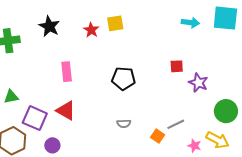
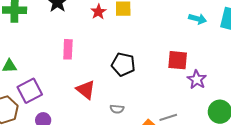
red square: (177, 66) -> (178, 60), size x1.5
red triangle: (66, 111) -> (86, 90), moved
purple square: (35, 118) -> (30, 91), turned 30

